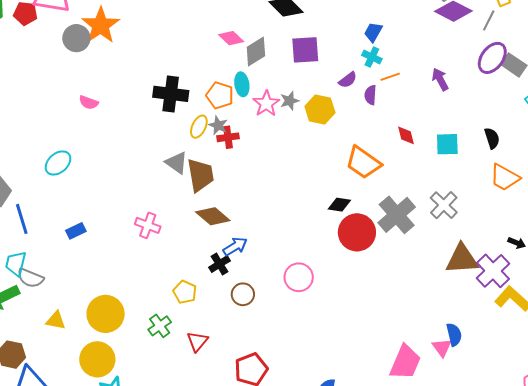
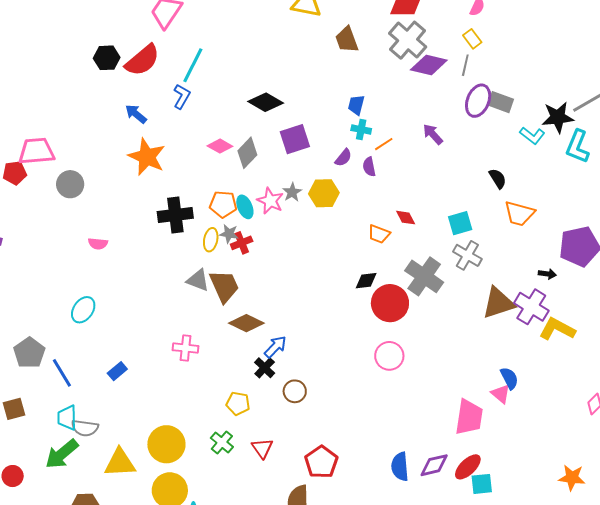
orange star: (101, 25) -> (147, 157), moved
cyan ellipse: (242, 84) -> (245, 207), moved
red diamond: (406, 135) -> (406, 218), moved
cyan square: (447, 144) -> (460, 223), moved
orange trapezoid: (363, 163) -> (379, 234), size x0.6
pink circle: (299, 277) -> (389, 356), moved
yellow triangle: (56, 320) -> (120, 463), size x1.6

